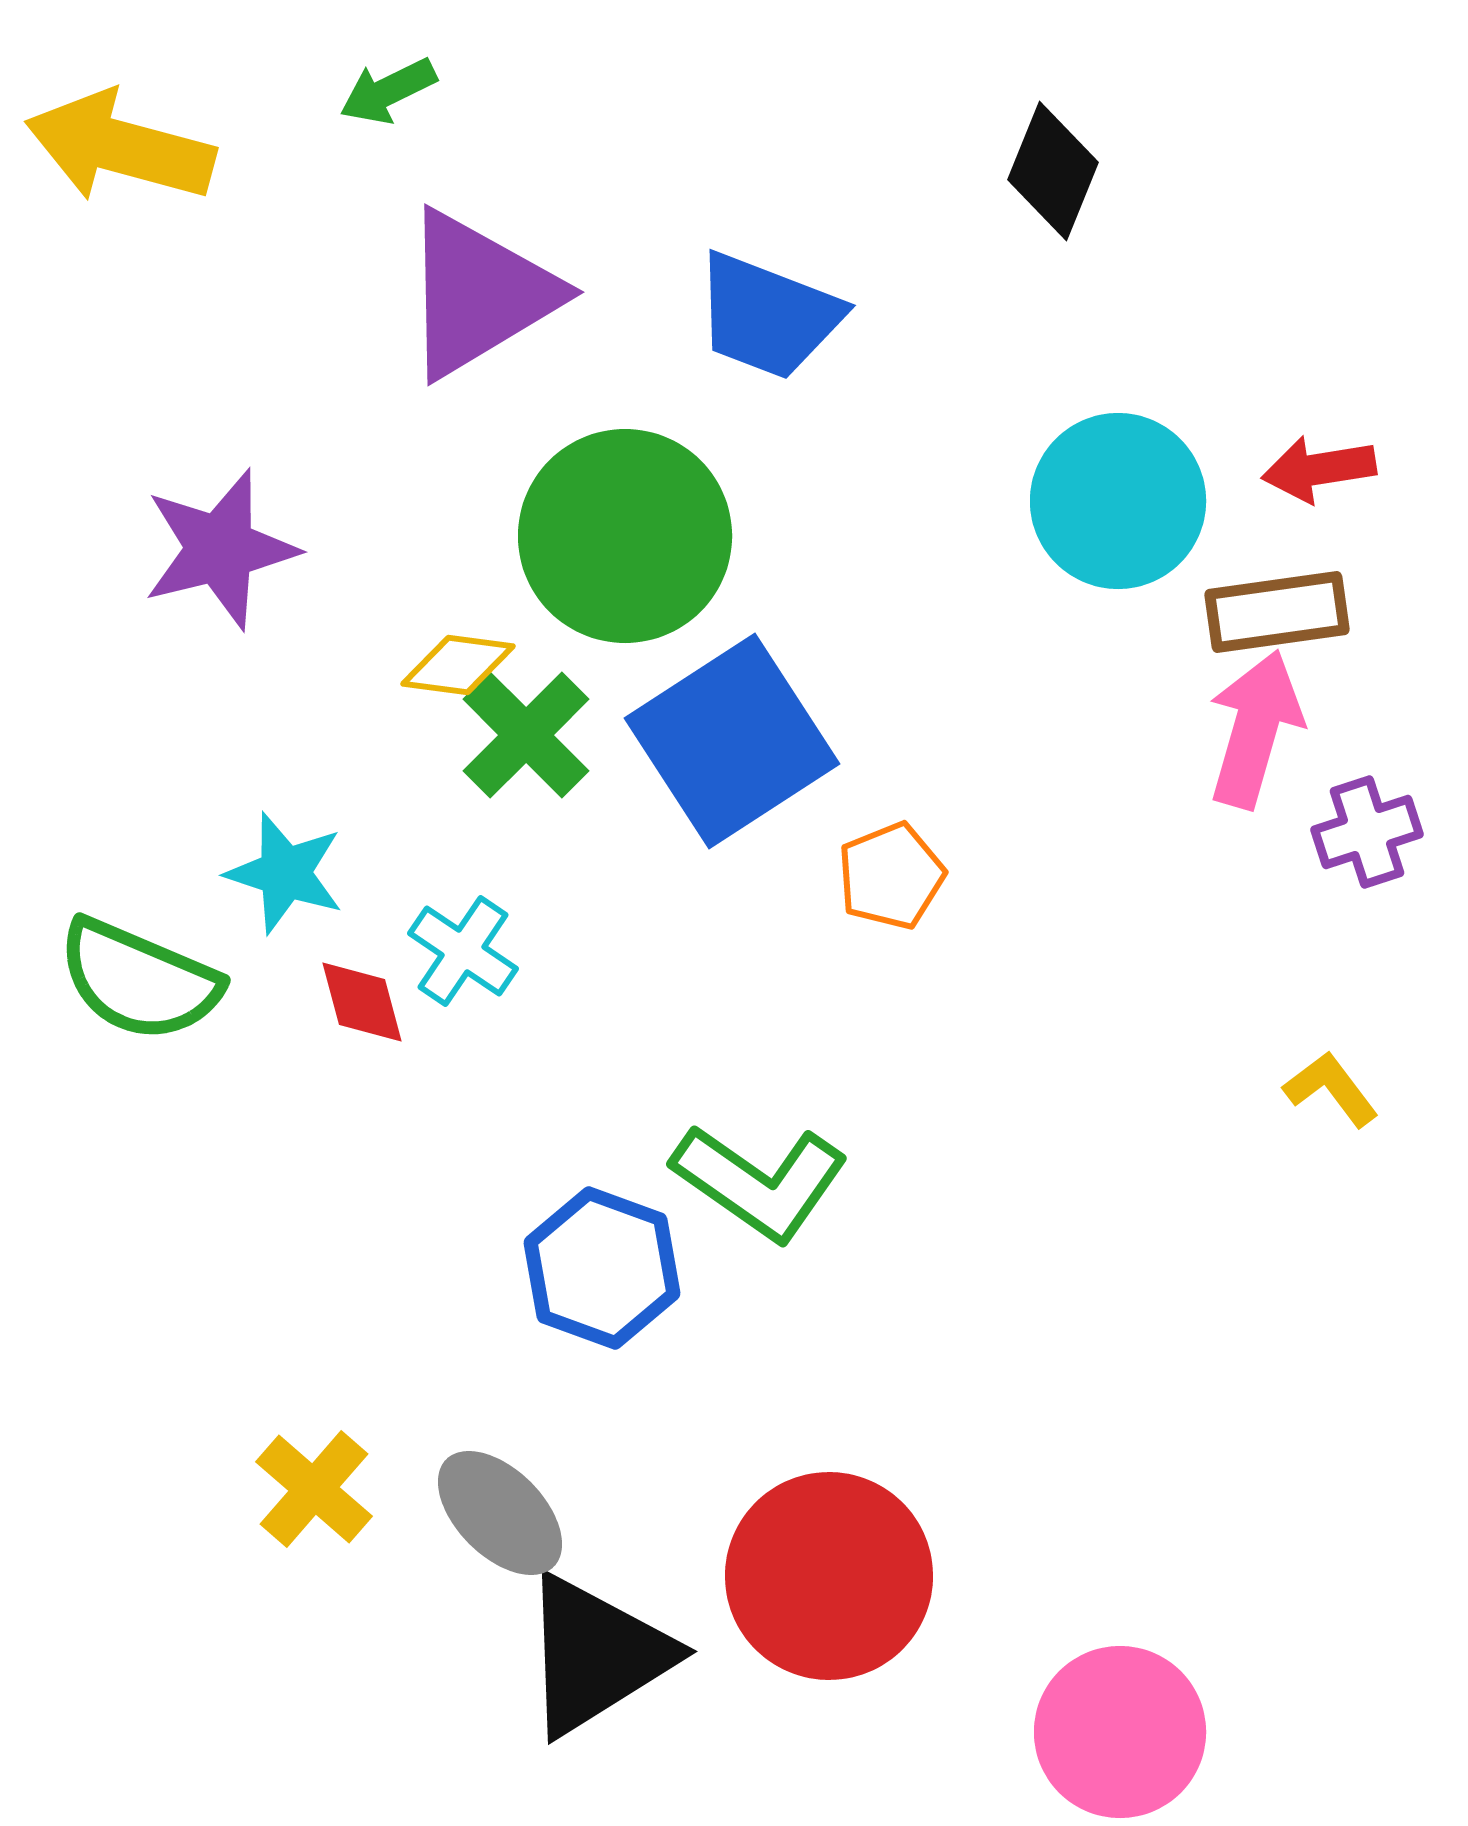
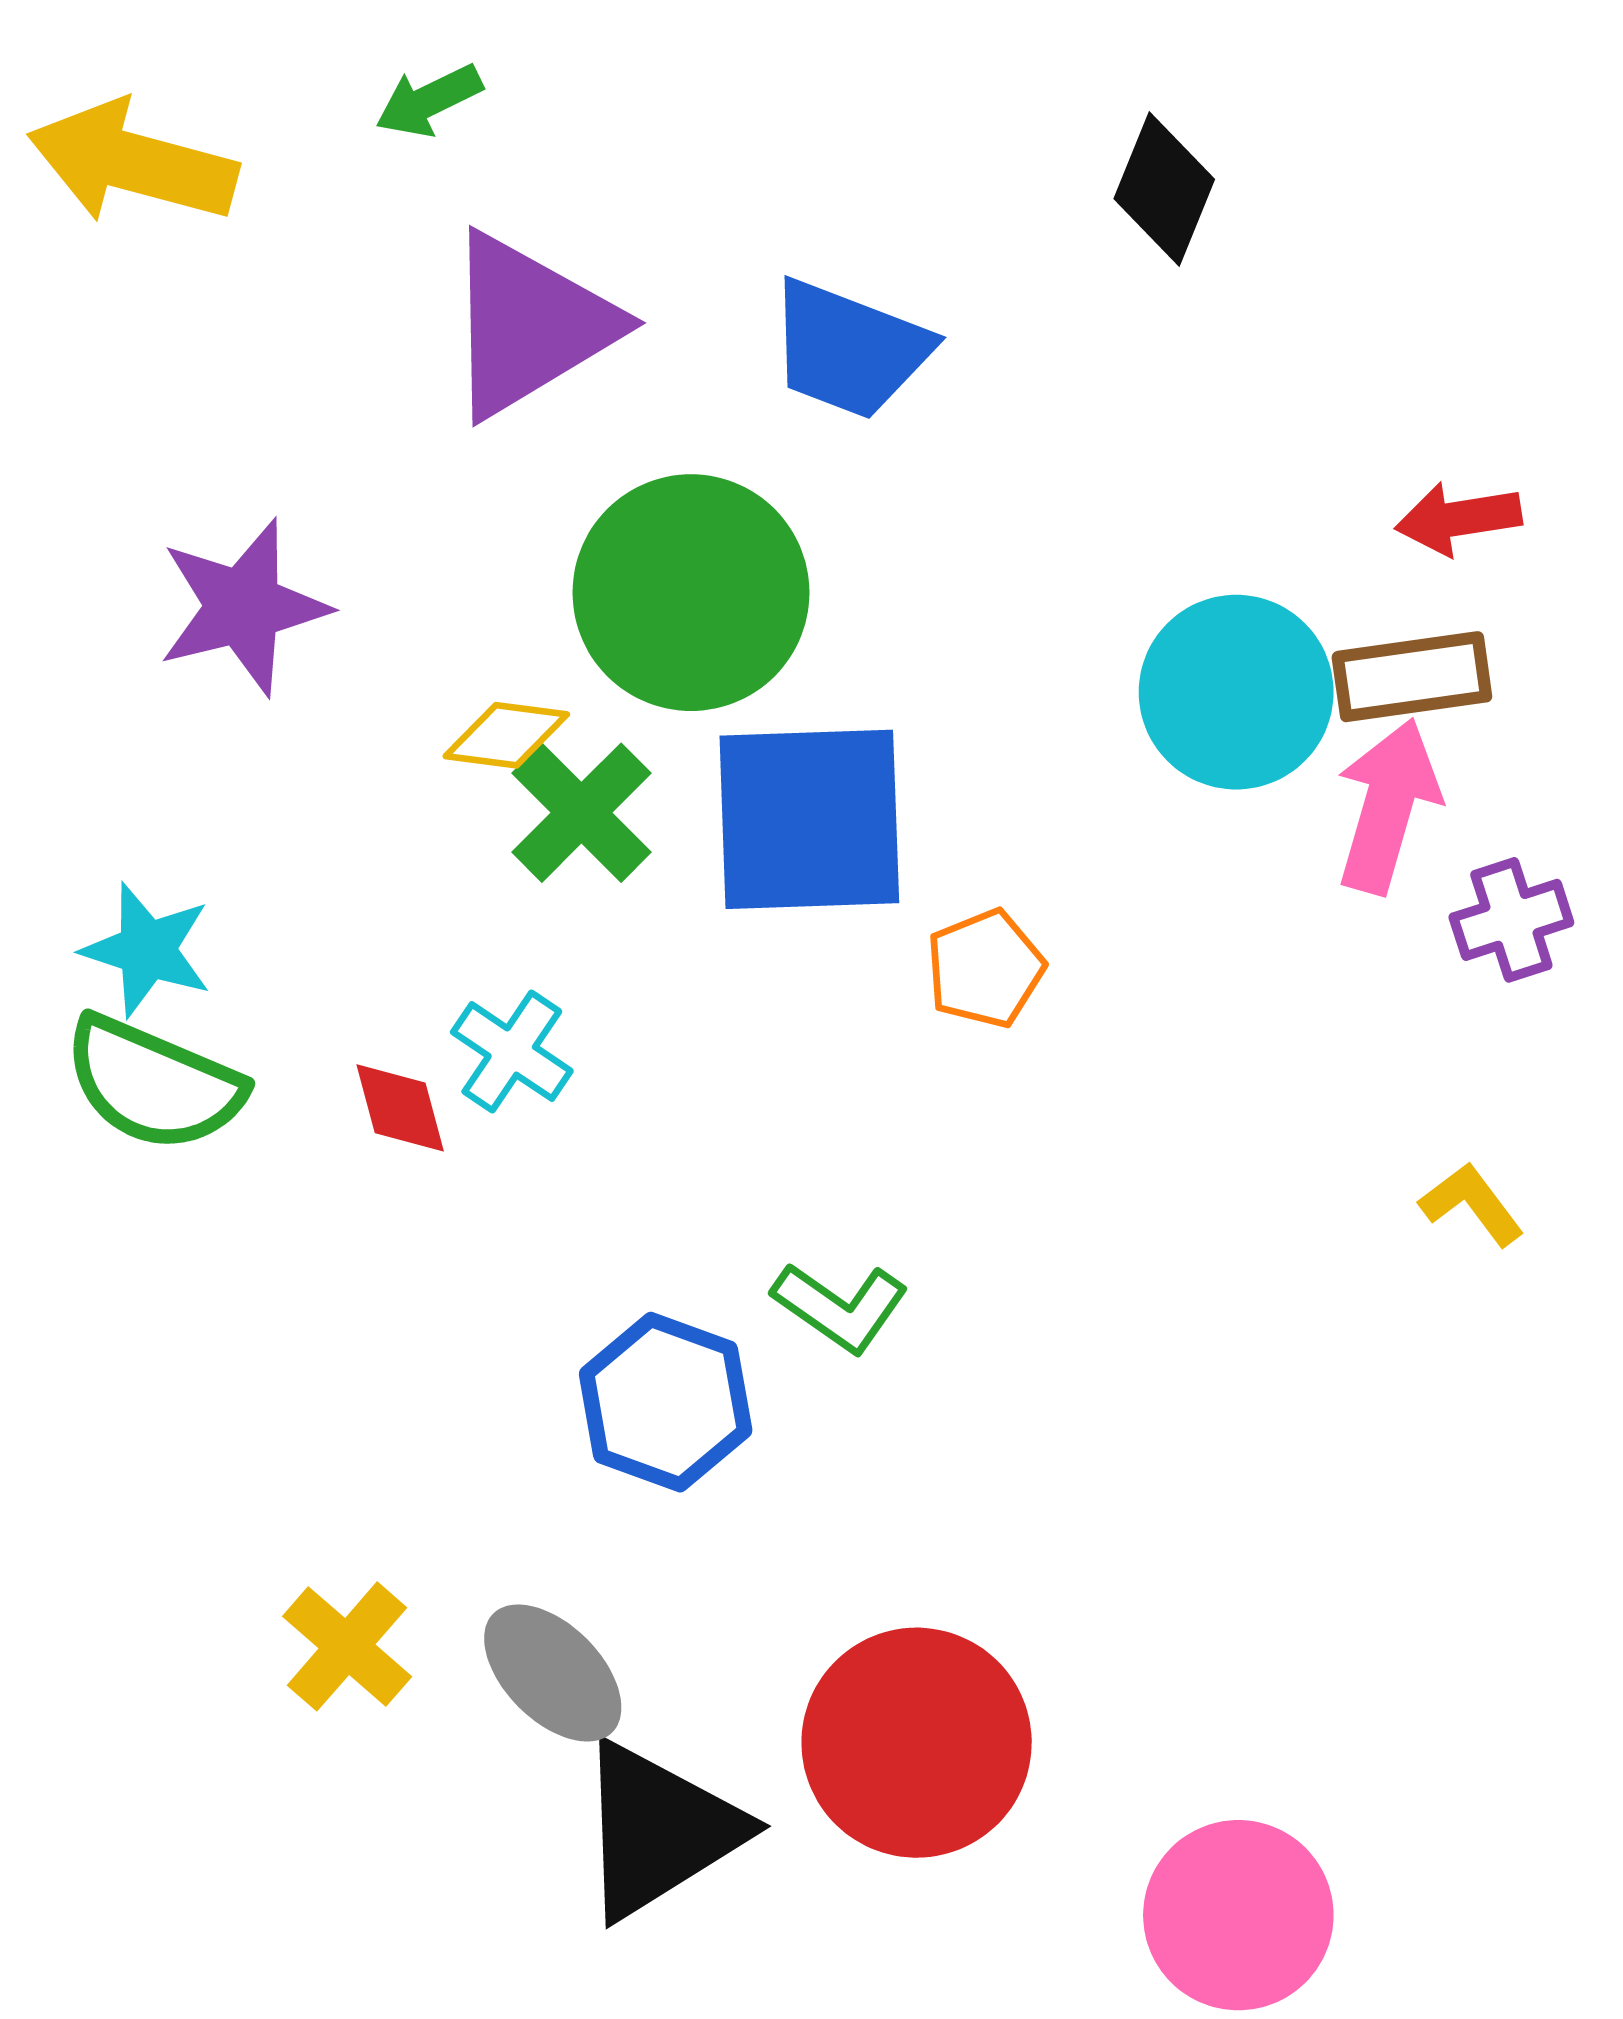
cyan circle: (1118, 501) -> (1236, 692), moved
blue square: (732, 741) -> (809, 819), turned 31
cyan star: (285, 873) -> (147, 950), moved
green L-shape: (760, 1182) -> (840, 1307), size x0.7

